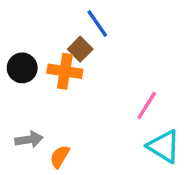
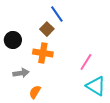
orange cross: (65, 71) -> (43, 53), moved
gray arrow: (29, 140) -> (21, 73), moved

